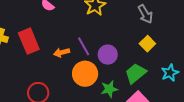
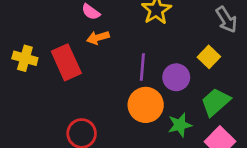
yellow square: (147, 44) -> (209, 57), moved
purple line: (84, 46) -> (142, 67), turned 36
orange arrow: (62, 52) -> (98, 38), moved

